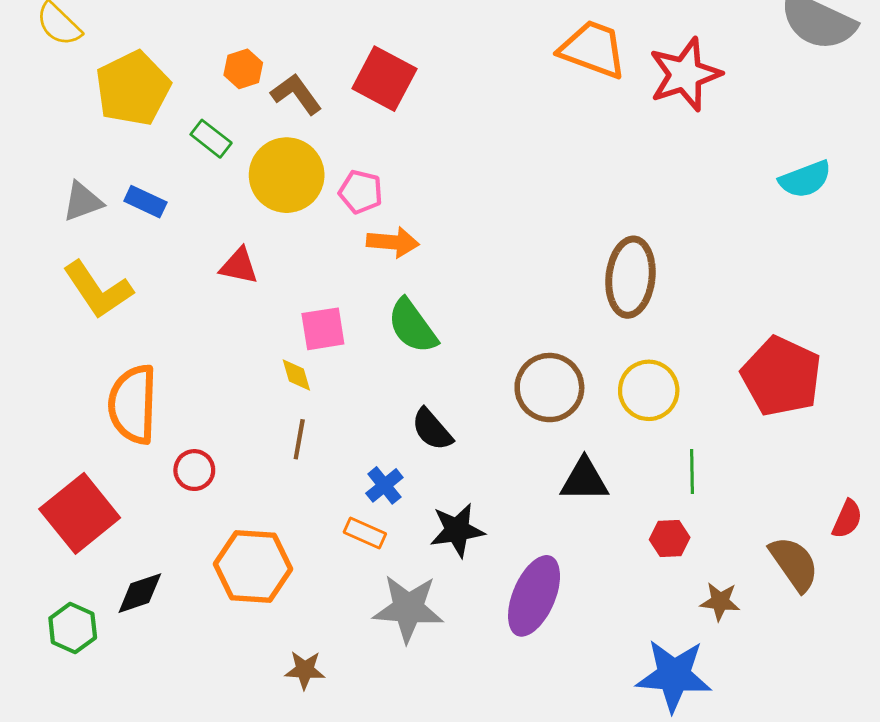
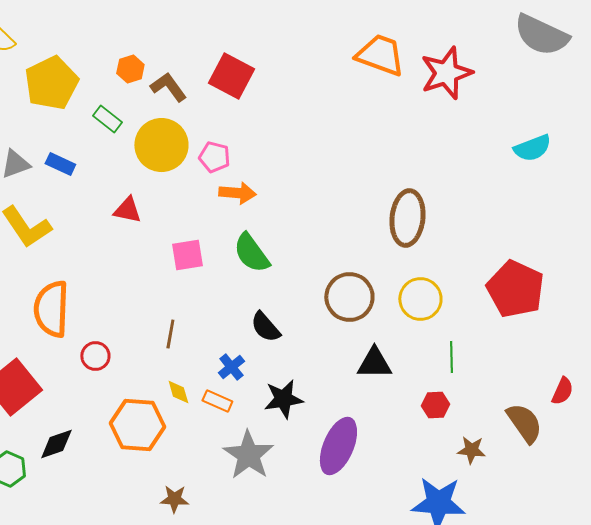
yellow diamond: (296, 375) -> (178, 392), moved
gray star: (408, 608) -> (248, 455), turned 30

